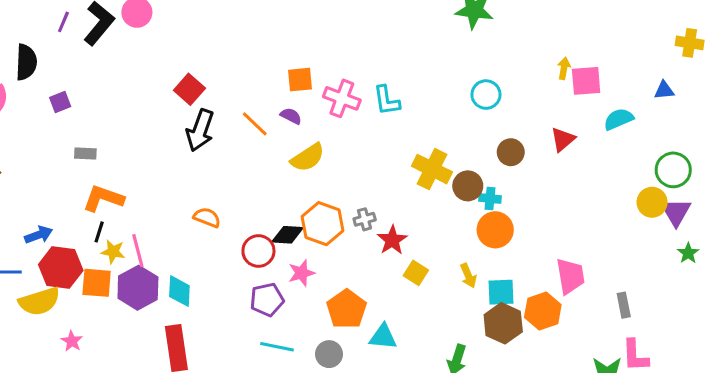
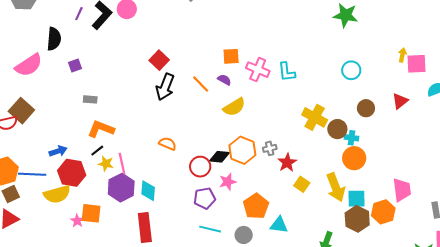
black line: (99, 232) -> (97, 151), turned 32
yellow arrow: (468, 276) -> (336, 187), size x1.8
orange square: (97, 283) -> (91, 213), moved

